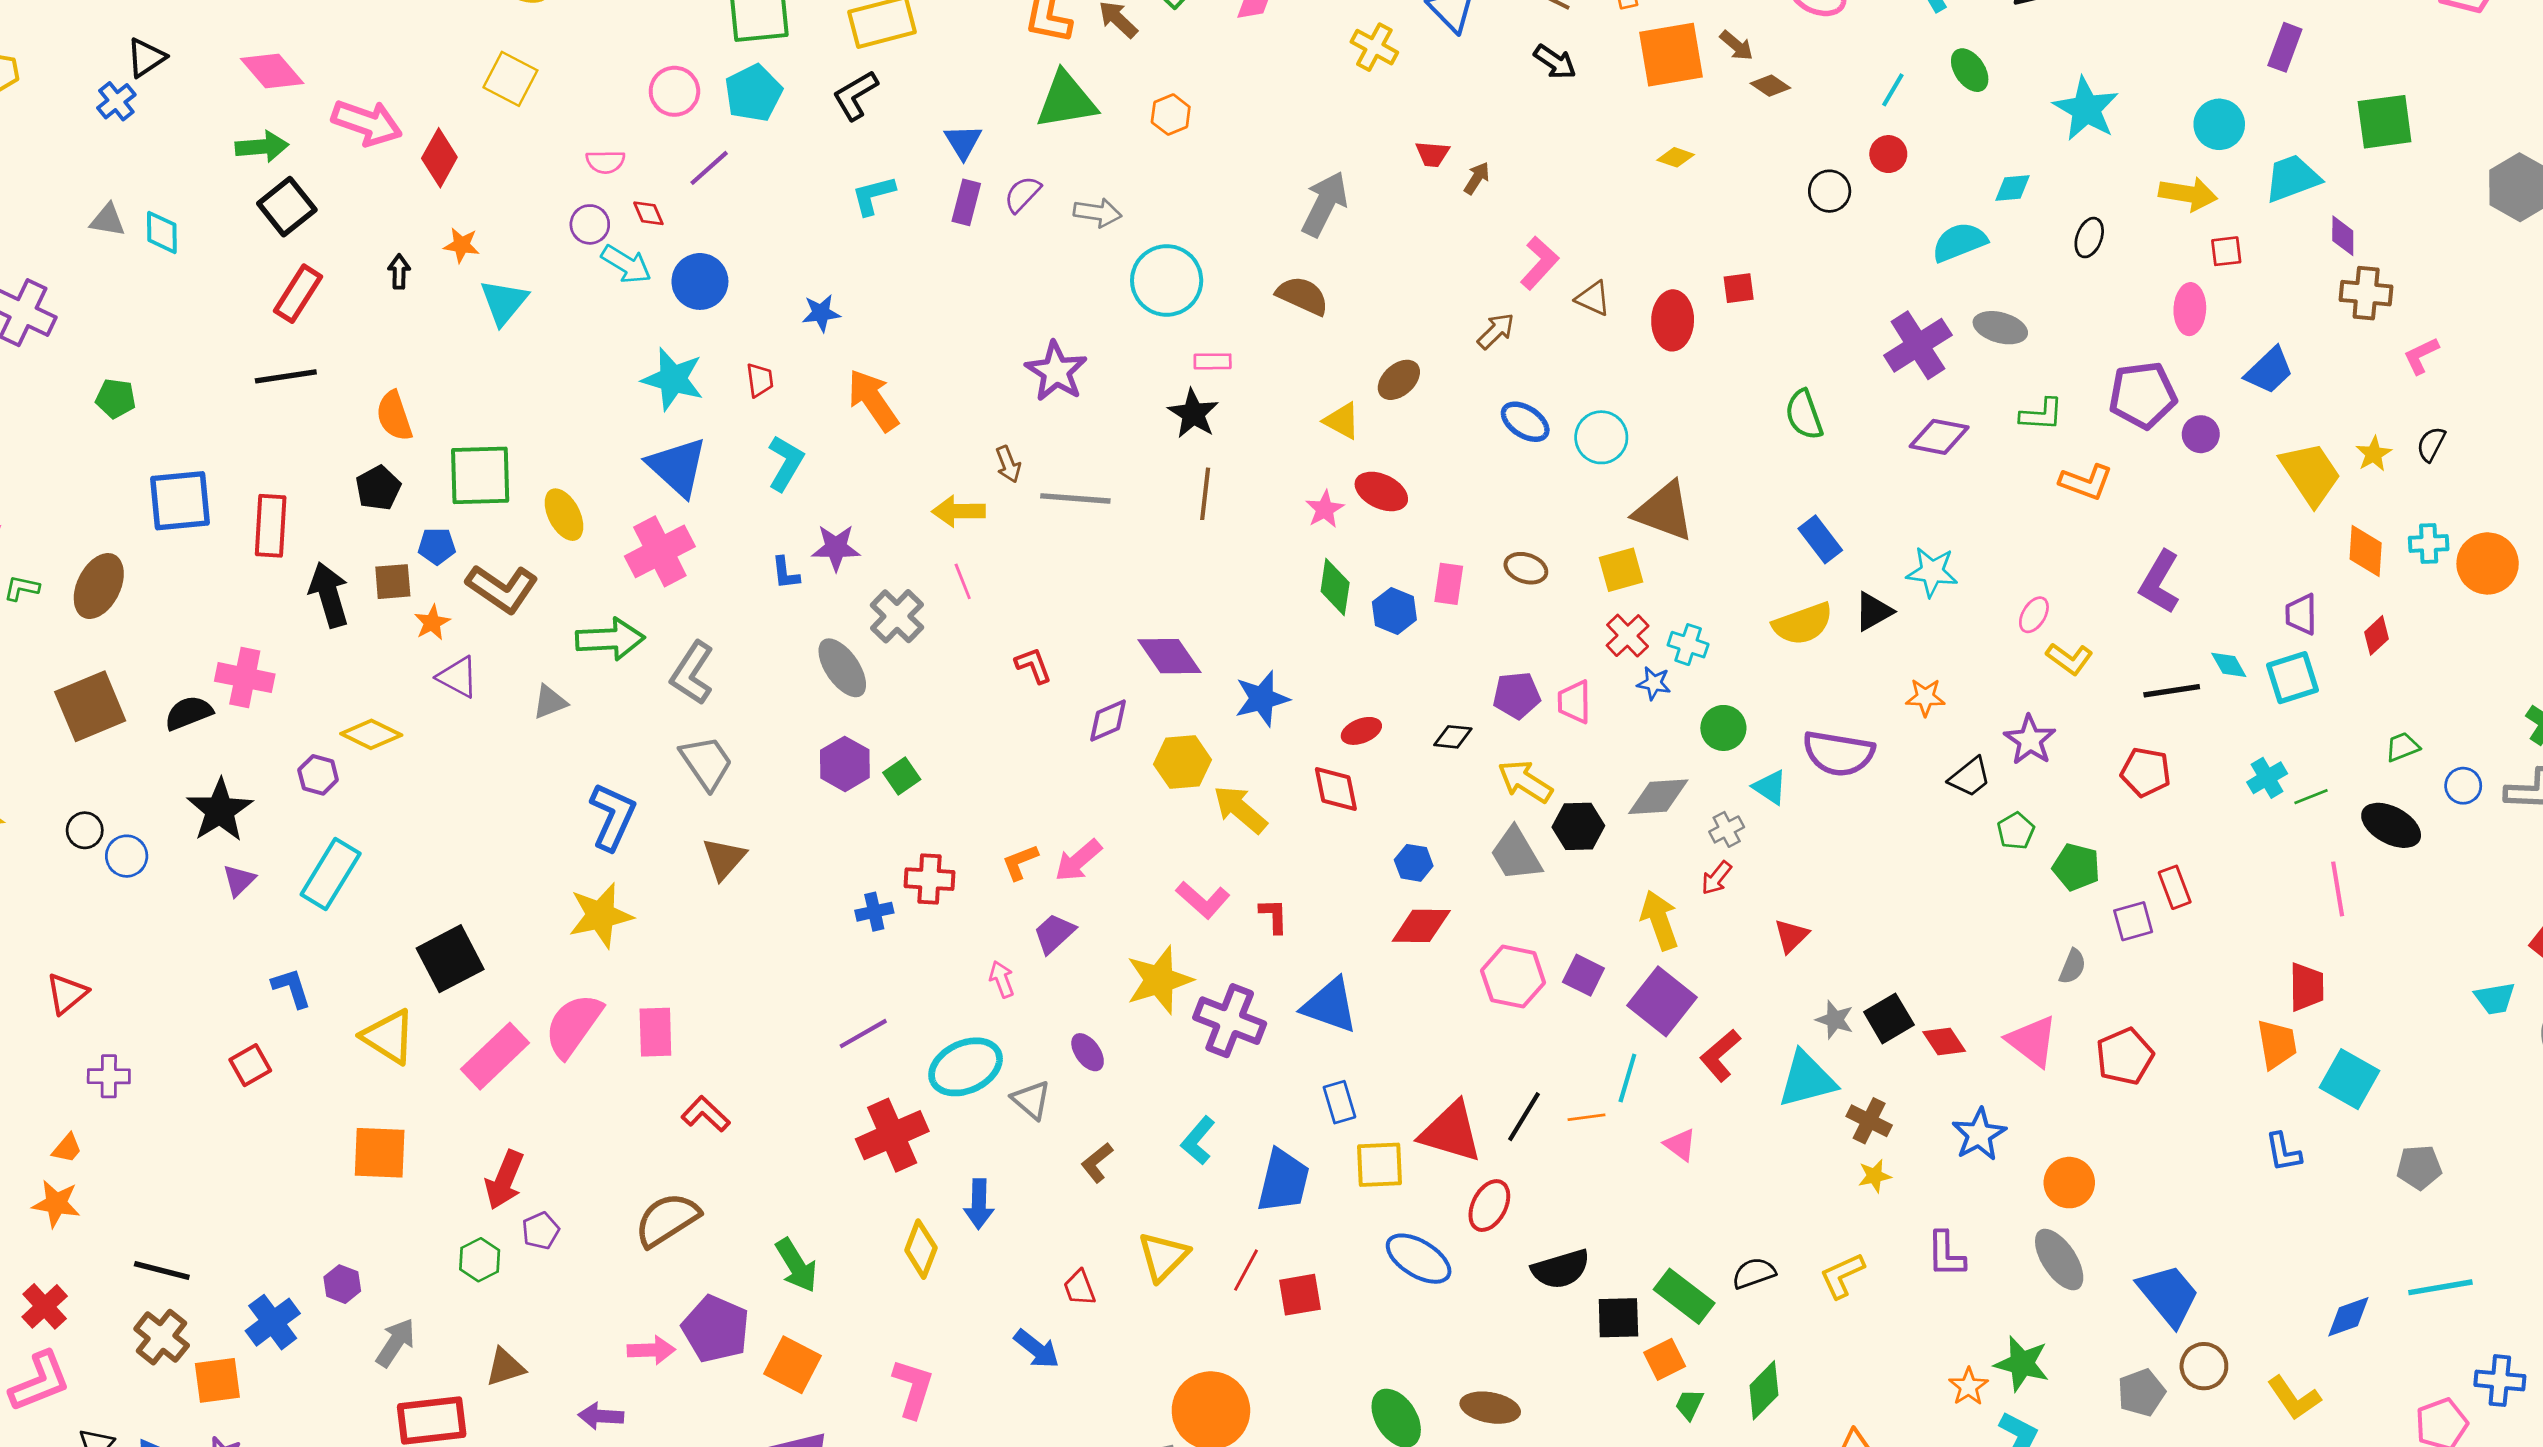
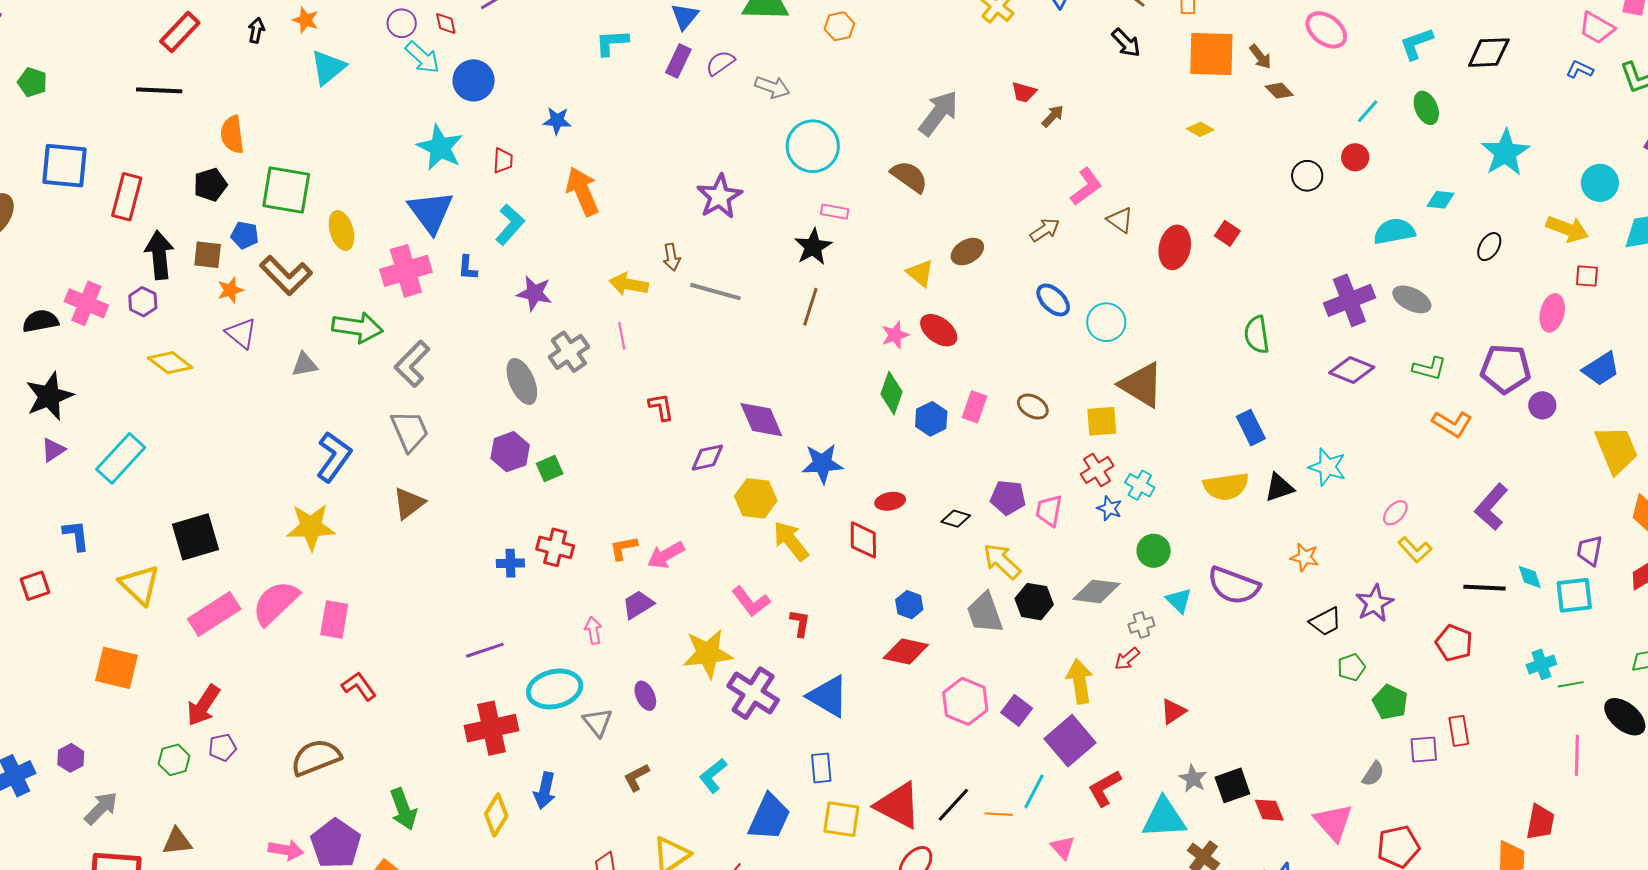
red square: (1739, 288) -> (1227, 233), turned 30
blue L-shape: (785, 573) -> (468, 268), moved
purple hexagon: (318, 775) -> (143, 302), moved

